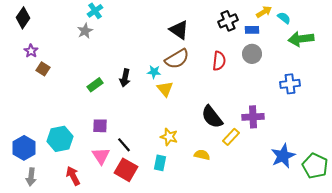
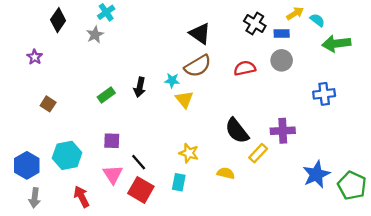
black diamond: (23, 18) -> (58, 20), moved
black cross: (228, 21) -> (255, 23), turned -36
red semicircle: (219, 61) -> (245, 68), turned -108
brown square: (43, 69) -> (48, 104), moved

